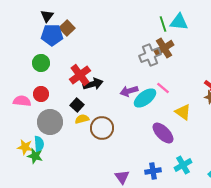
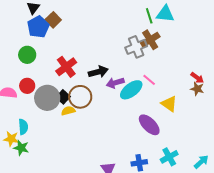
blue pentagon: (52, 35) -> (38, 27), turned -30
black arrow: (93, 84) -> (98, 72), moved
gray circle: (50, 122) -> (47, 98), moved
brown circle: (102, 128) -> (80, 97), moved
cyan semicircle: (39, 144) -> (23, 127), moved

